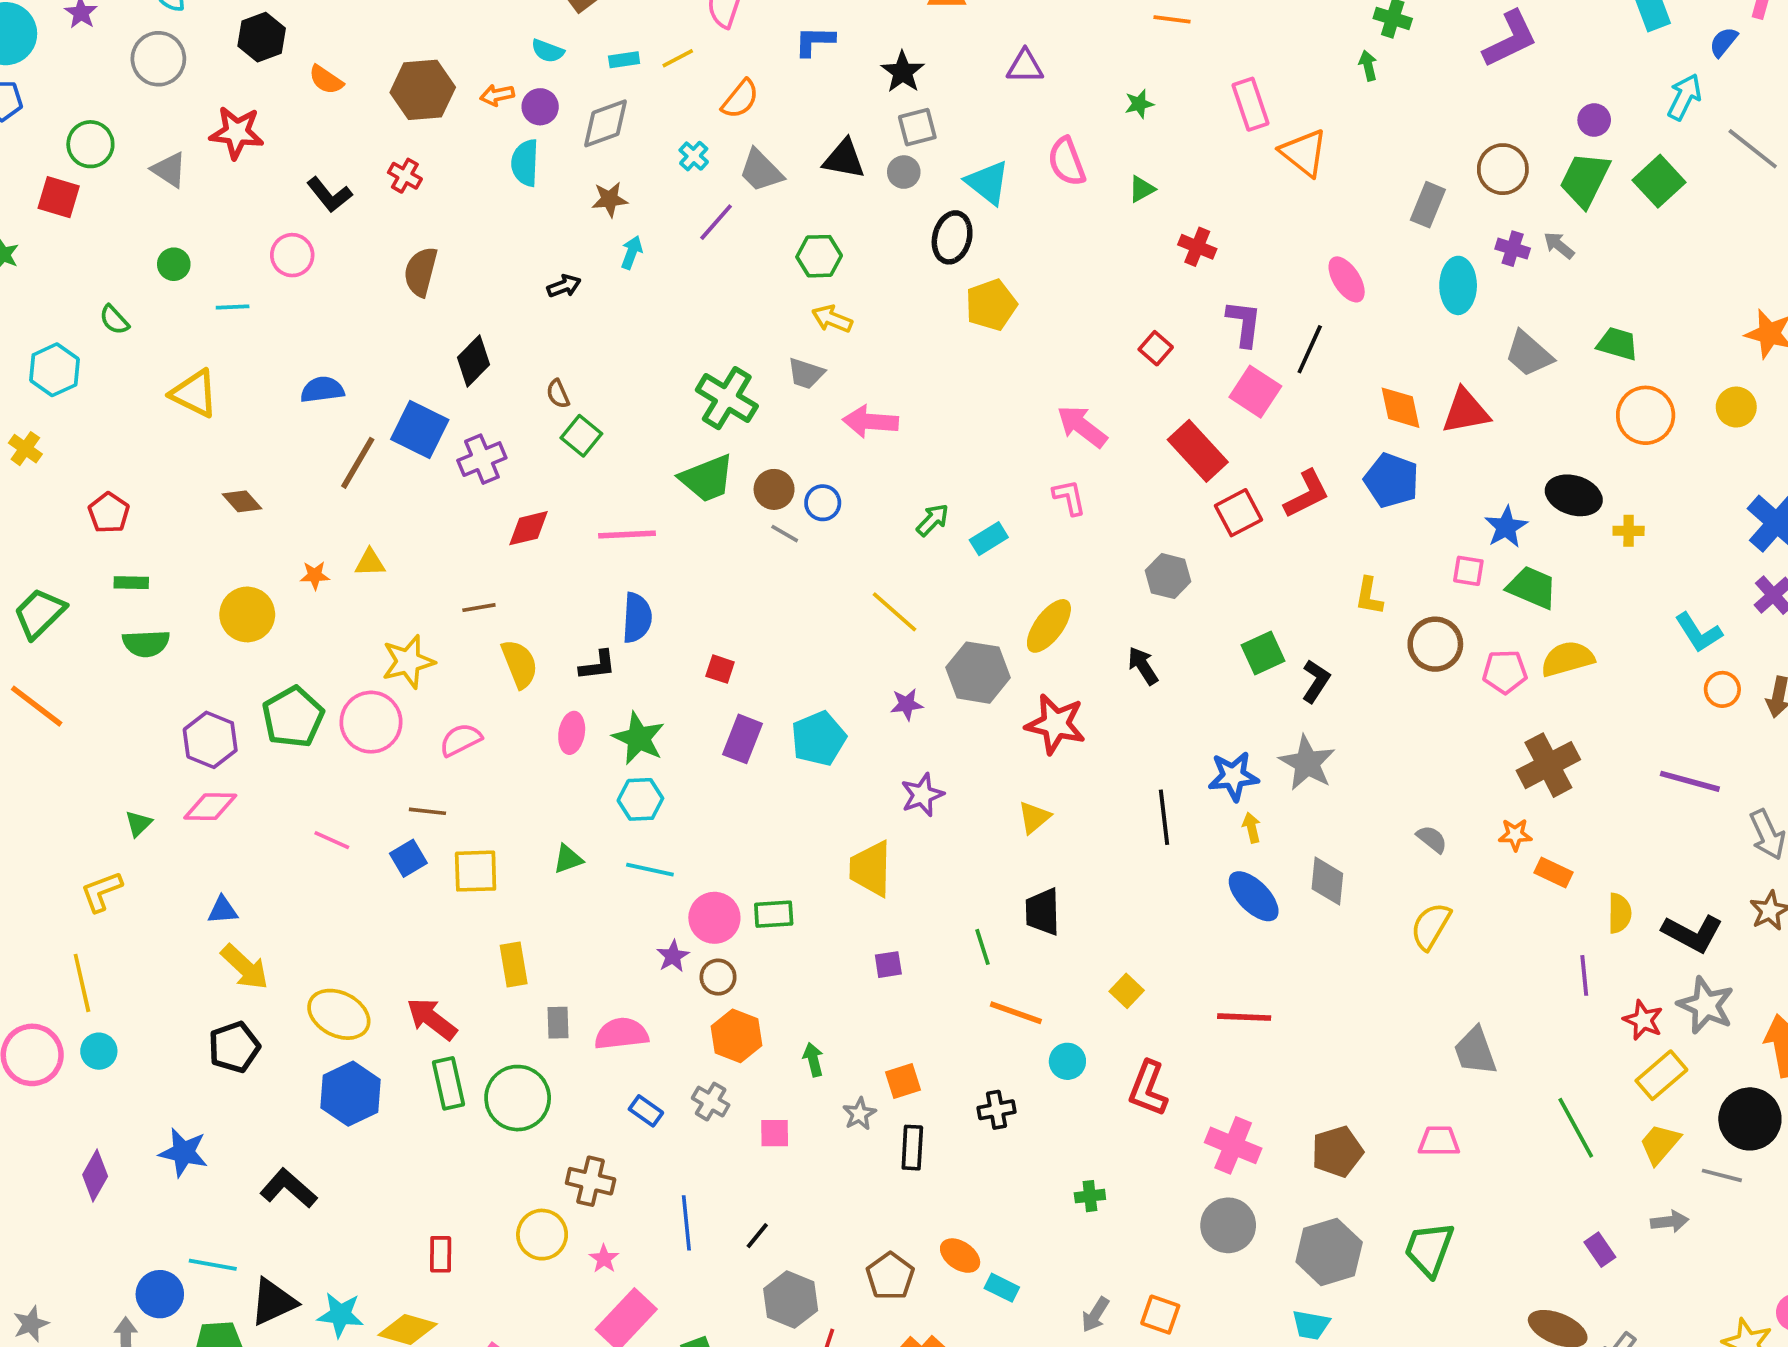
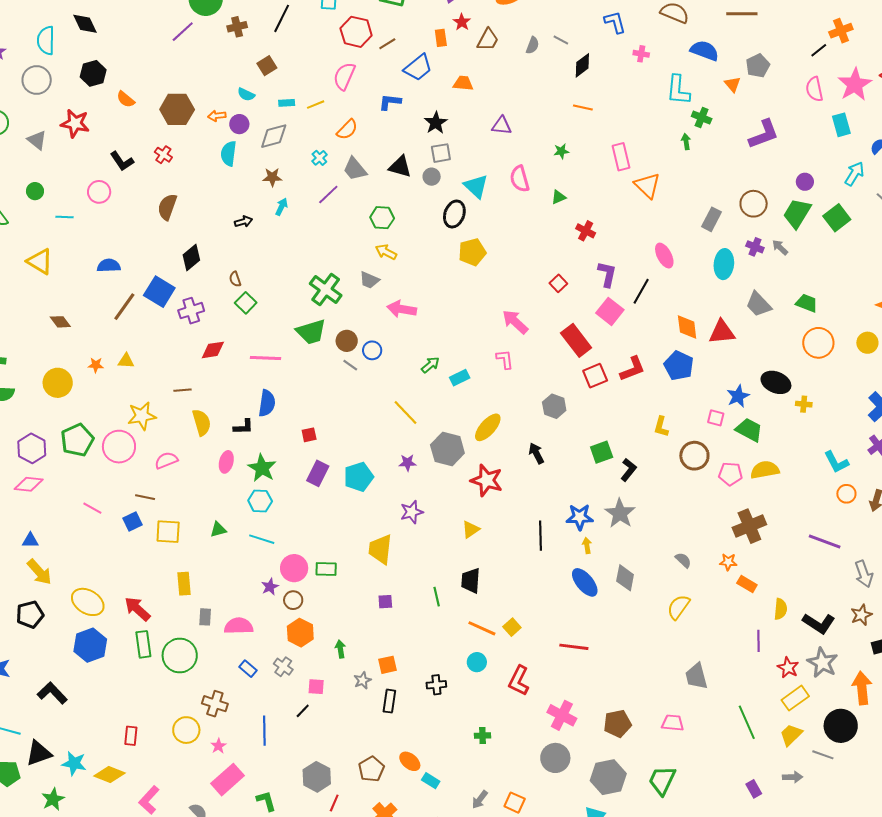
red square: (720, 669) -> (309, 435), turned -35
orange line: (1016, 1013) -> (482, 628), moved
black line: (757, 1236) -> (303, 711), moved

